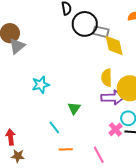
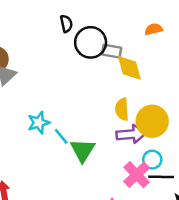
green triangle: (74, 108) -> (83, 150), size x1.5
cyan line: (54, 127) -> (61, 136), moved
pink cross: (115, 129) -> (137, 175), size x1.5

